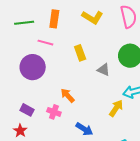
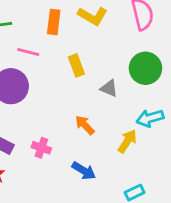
orange rectangle: (54, 19) -> (54, 22), moved
orange arrow: (68, 95) -> (85, 125), moved

